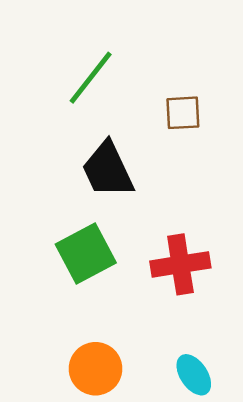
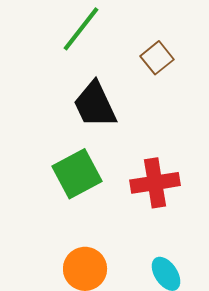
brown square: (183, 113) -> (157, 58), turned -36

